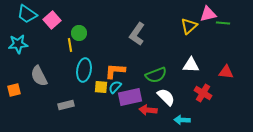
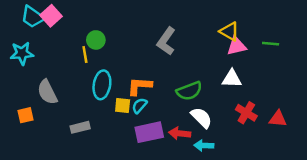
pink triangle: (208, 14) -> (237, 46), moved
pink square: (52, 20) -> (51, 16), moved
green line: (223, 23) -> (271, 44), moved
yellow triangle: (189, 26) -> (229, 31), turned -48
red triangle: (226, 72) -> (278, 119), moved
orange square: (14, 90) -> (25, 115), moved
purple rectangle: (130, 97) -> (149, 132), moved
cyan arrow: (182, 120) -> (204, 146), moved

